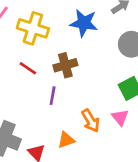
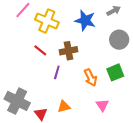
pink triangle: (120, 117) -> (102, 105), moved
orange arrow: (91, 121) -> (90, 78), moved

